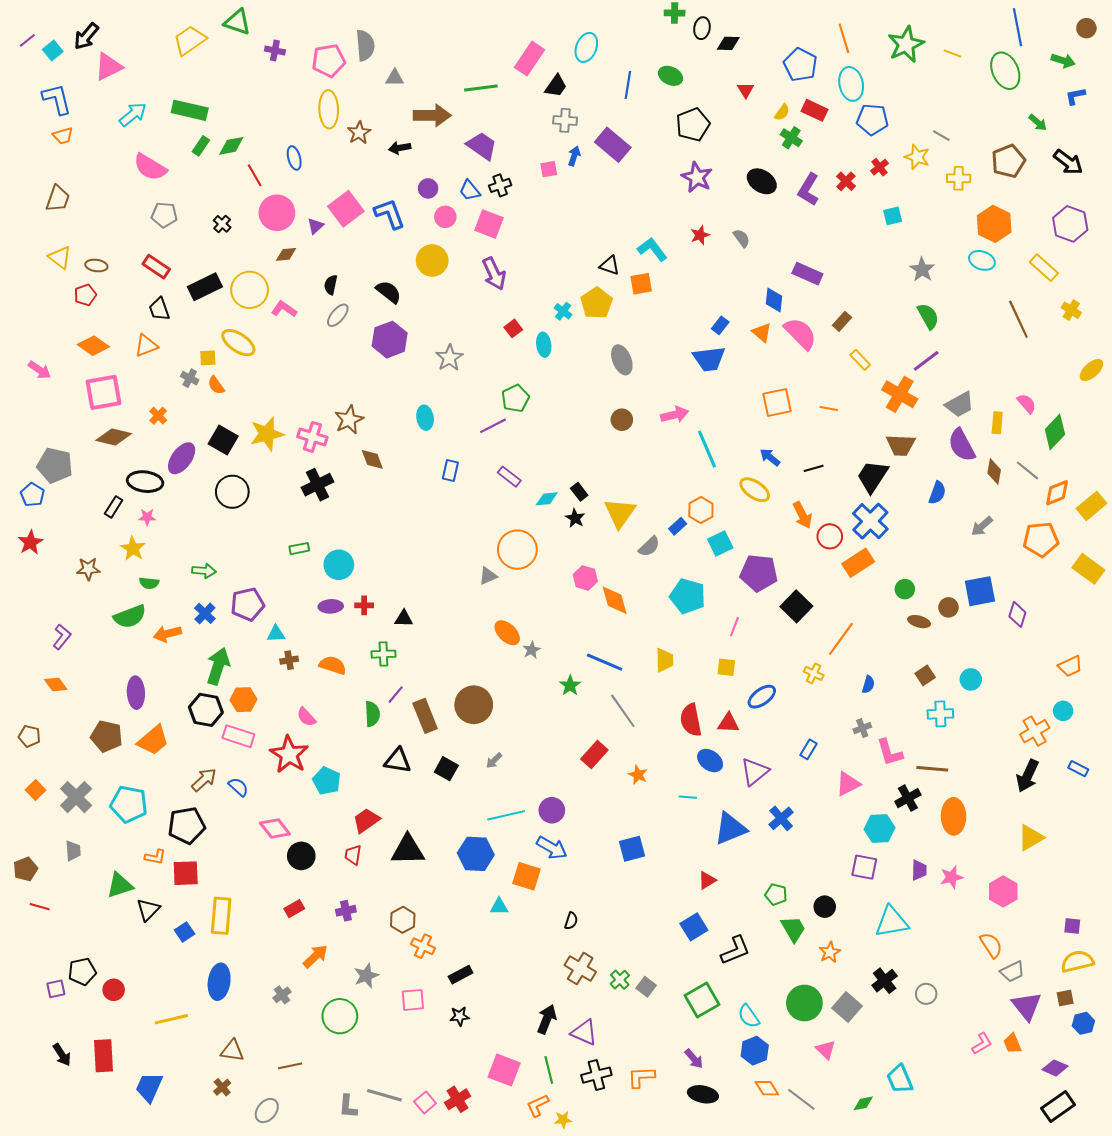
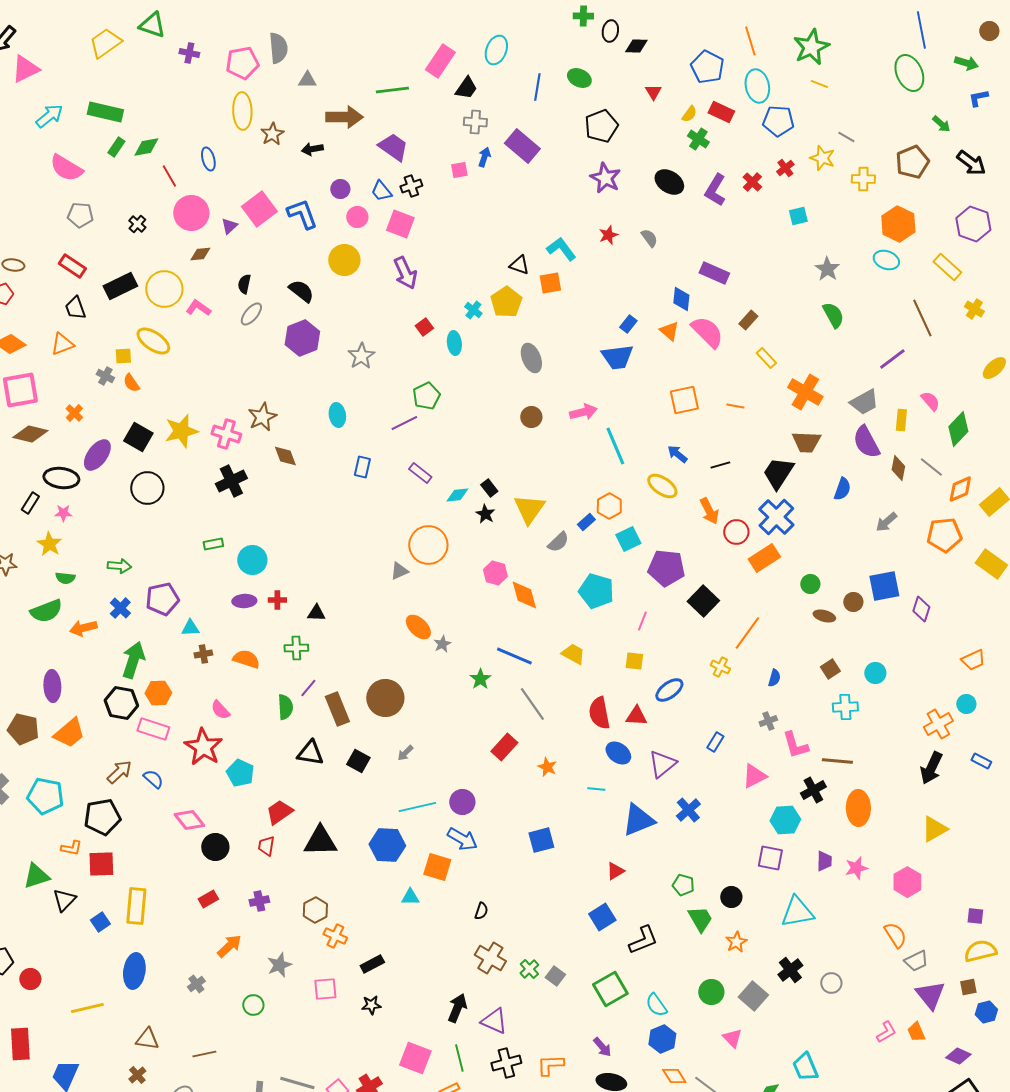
yellow line: (953, 54) -> (819, 84), moved
purple line: (926, 361) -> (892, 359), moved
yellow trapezoid: (664, 660) -> (573, 654), turned -60
green circle: (804, 1003) -> (711, 992), size x0.7
green circle: (340, 1016) -> (253, 1005), size x0.6

